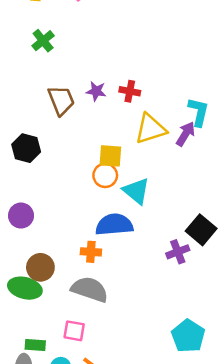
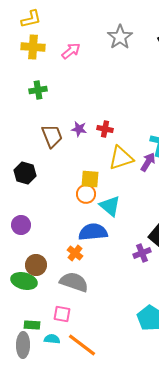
green cross: (43, 41) -> (38, 90), turned 30
orange cross: (91, 252) -> (75, 253), turned 35

